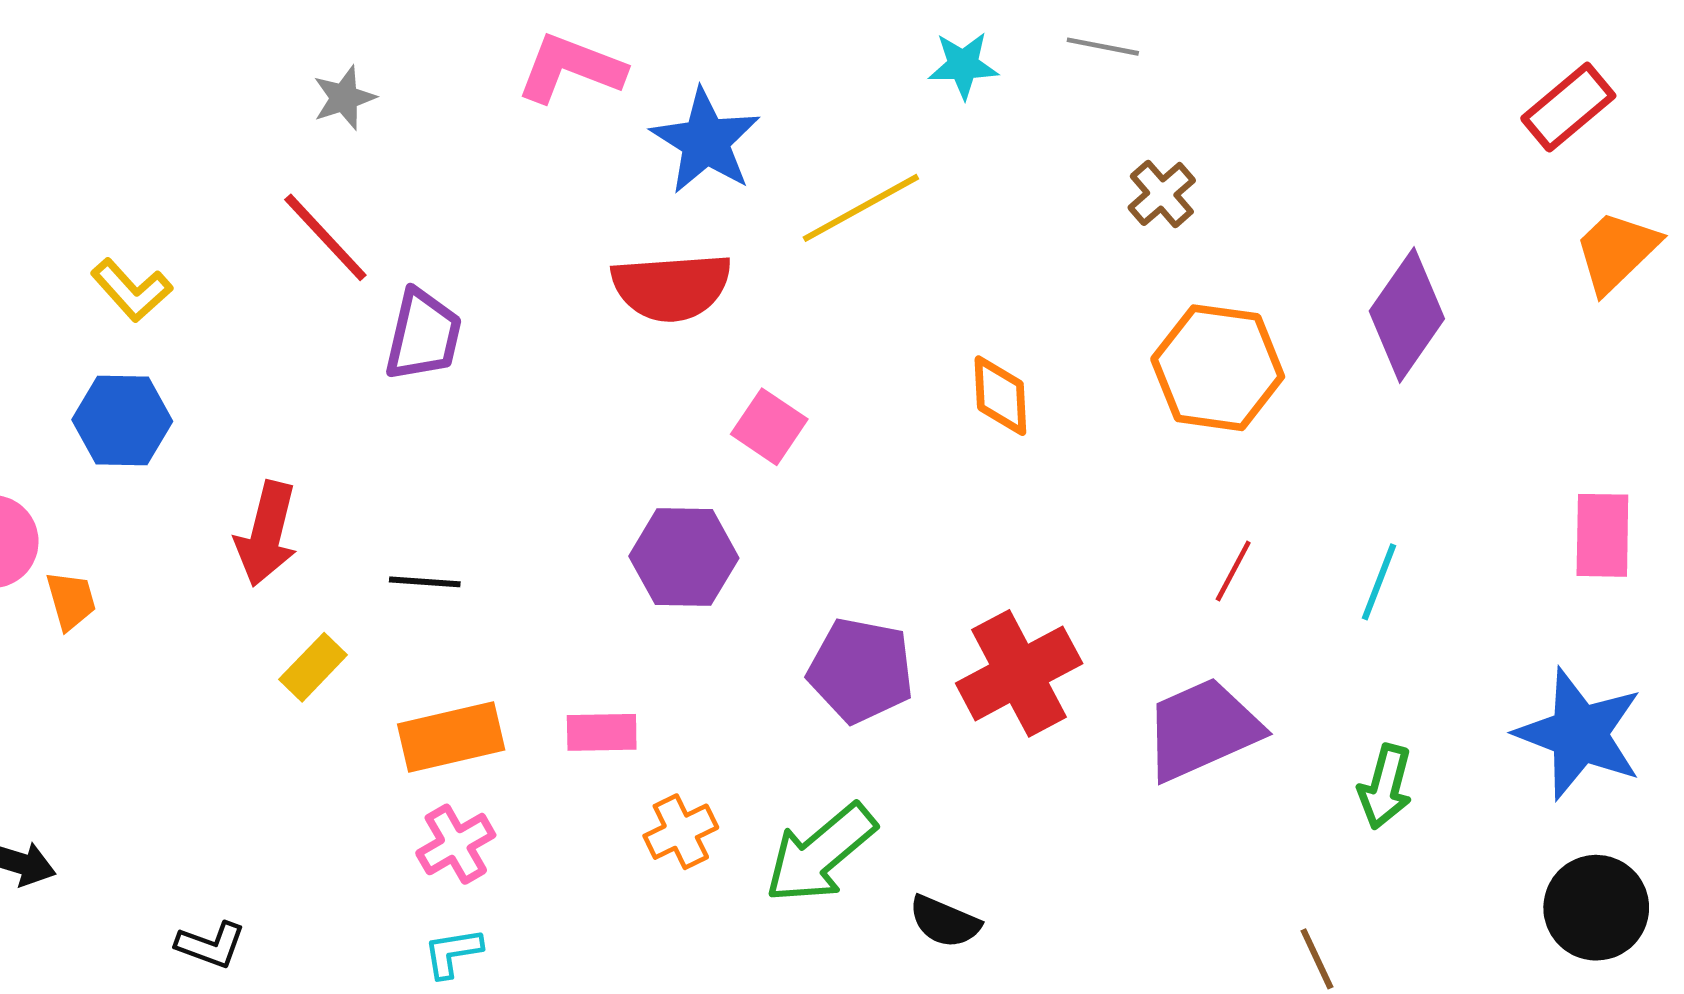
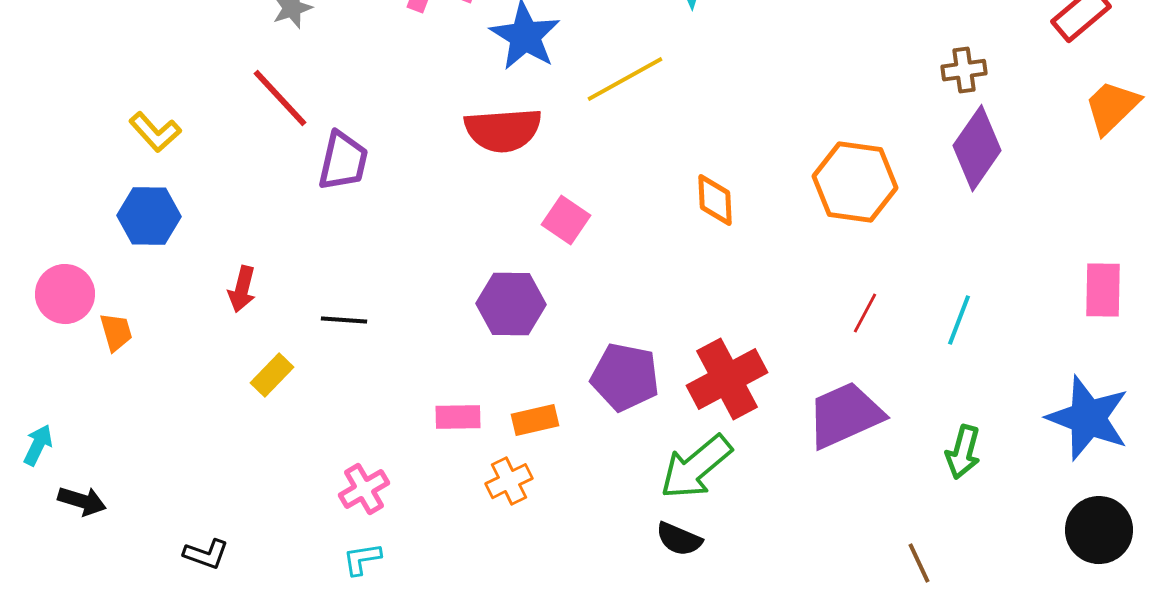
brown cross: (1162, 194) -> (964, 70), moved, turned 33
red arrow: (267, 534) -> (242, 289), size x0.7
orange rectangle: (451, 737) -> (535, 420), moved, size x0.7
green arrow: (820, 853) -> (696, 467), moved

